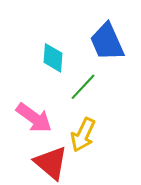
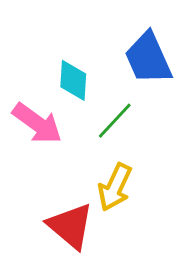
pink arrow: (34, 118) -> (37, 123), moved

